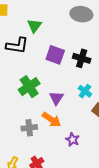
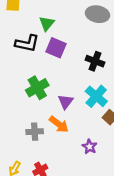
purple square: (55, 55) -> (56, 48), moved
cyan cross: (85, 91) -> (96, 96), size x1.5
purple star: (73, 140) -> (90, 147), moved

